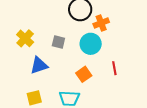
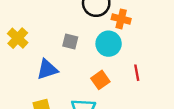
orange cross: (101, 23) -> (121, 19), turned 35
yellow cross: (25, 38) -> (18, 38), moved

